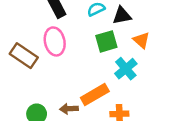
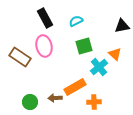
black triangle: (122, 16) -> (122, 26), moved
orange triangle: (141, 40) -> (115, 54), moved

